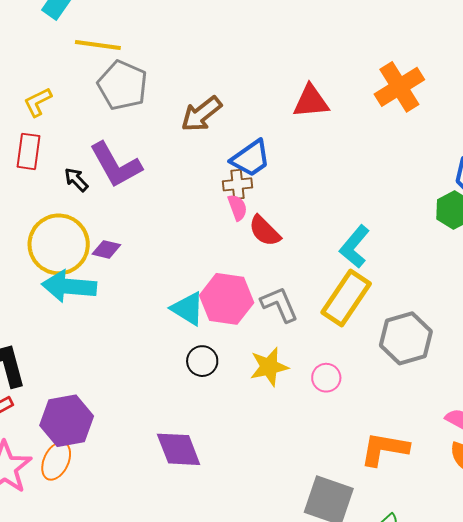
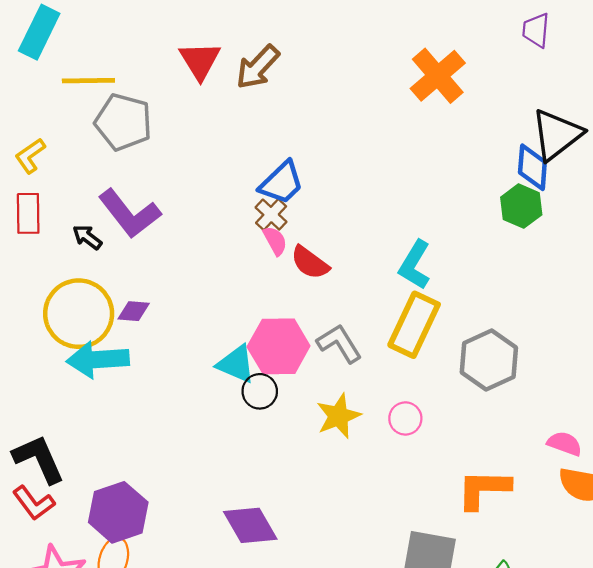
red triangle: (311, 101) -> (200, 61), moved, turned -48
brown arrow: (201, 114) -> (258, 67), moved
brown cross: (237, 184) -> (271, 215), turned -32
black circle: (202, 361) -> (260, 391), moved

